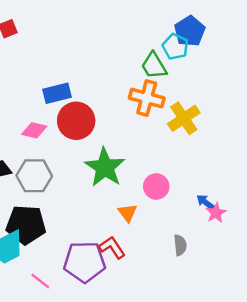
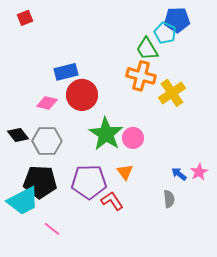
blue pentagon: (190, 31) -> (177, 20), turned 30
pink circle: (156, 186) -> (133, 138), moved
blue arrow: (205, 202) -> (179, 174), moved
purple pentagon: (85, 262) -> (89, 182), moved

